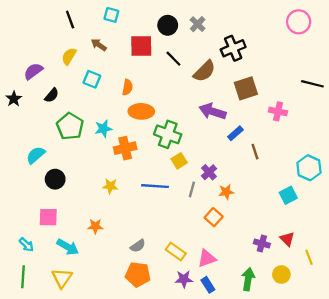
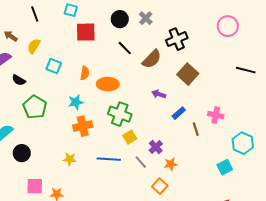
pink circle: (299, 22) -> (228, 26), moved
brown arrow: (99, 45) -> (11, 36), moved
red square: (141, 46) -> (86, 32), moved
brown square: (246, 88) -> (188, 74), turned -30
black semicircle: (52, 95) -> (19, 80), turned 80
orange ellipse: (141, 111) -> (108, 84), moved
purple arrow: (212, 111) -> (159, 94), size x0.6
pink cross: (278, 111) -> (216, 115), moved
cyan star: (103, 129) -> (76, 102), moved
gray line: (192, 190) -> (141, 162), turned -56
pink square: (48, 217) -> (35, 186), moved

